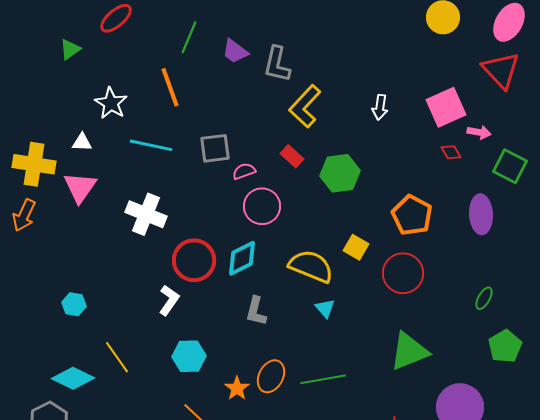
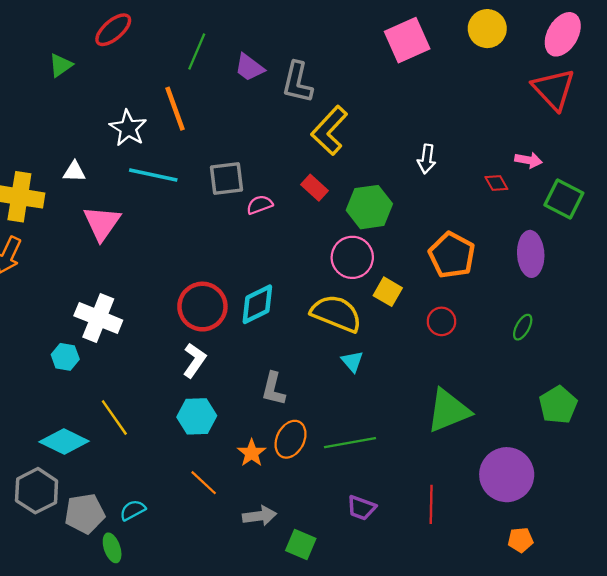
white star: (111, 103) -> (128, 128), moved
white arrow: (380, 107) -> (427, 159), moved
pink square: (446, 107) -> (407, 40), moved
pink triangle: (80, 187) -> (102, 223), moved
pink circle: (262, 206) -> (352, 257), moved
white cross: (146, 214) -> (98, 318), moved
red circle: (403, 273) -> (441, 321), size x0.6
green ellipse: (484, 298) -> (523, 327), moved
white L-shape: (169, 300) -> (194, 360), moved
gray L-shape: (256, 311) -> (273, 389), moved

